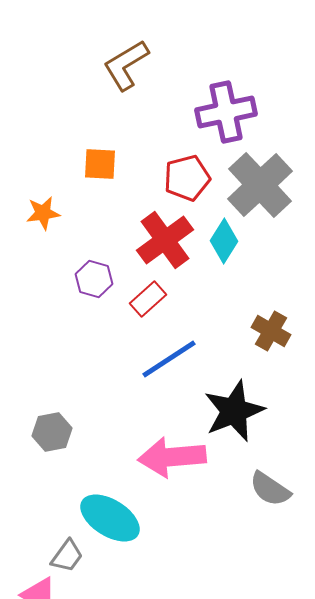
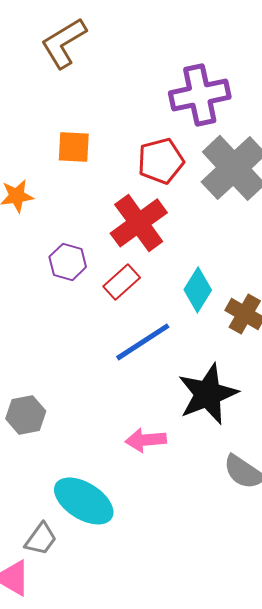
brown L-shape: (126, 65) -> (64, 43), moved
cyan diamond: (224, 241) -> (198, 290), moved
pink arrow: (172, 457) -> (146, 440), size x0.6

